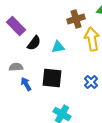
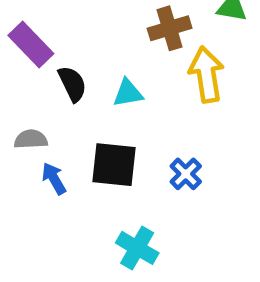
black semicircle: (34, 43) -> (72, 84), turned -63
blue cross: (91, 82) -> (186, 174), moved

